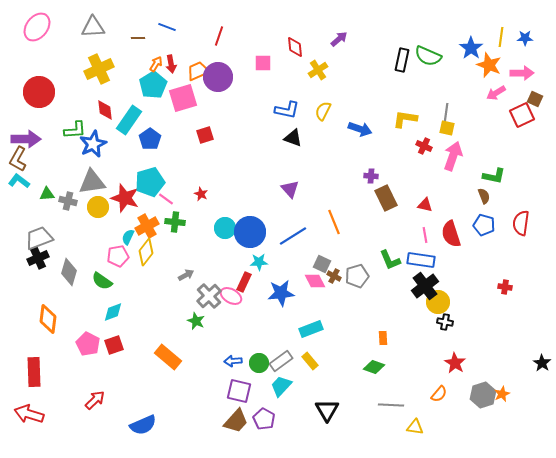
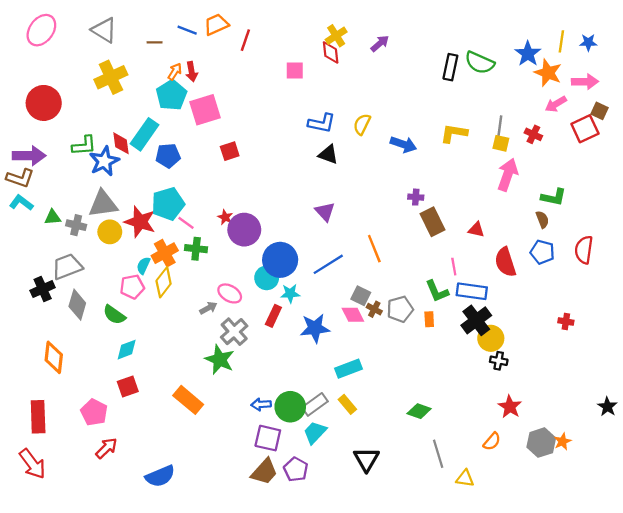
gray triangle: (93, 27) -> (104, 30), turned 35
yellow cross: (318, 70) -> (336, 36), moved
orange trapezoid: (198, 71) -> (216, 25), moved
purple circle: (218, 77) -> (244, 230), moved
red diamond: (105, 110) -> (121, 143), moved
blue pentagon: (150, 139) -> (168, 156), turned 30
red cross: (424, 146) -> (533, 134), moved
brown L-shape: (18, 159) -> (20, 178), turned -100
cyan circle: (225, 228) -> (267, 278), moved
pink line: (425, 235) -> (454, 267), moved
gray trapezoid: (39, 238) -> (67, 267), moved
pink ellipse: (231, 296) -> (230, 293), moved
green star: (196, 321) -> (220, 360), size x1.5
orange rectangle: (383, 338) -> (429, 319), moved
pink pentagon: (88, 344) -> (94, 412), moved
green circle: (259, 363) -> (290, 407), size x1.4
gray line: (391, 405) -> (438, 454), turned 70
red arrow: (29, 414) -> (32, 464), turned -144

